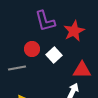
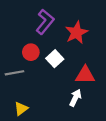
purple L-shape: (45, 21) -> (45, 22), turned -125

